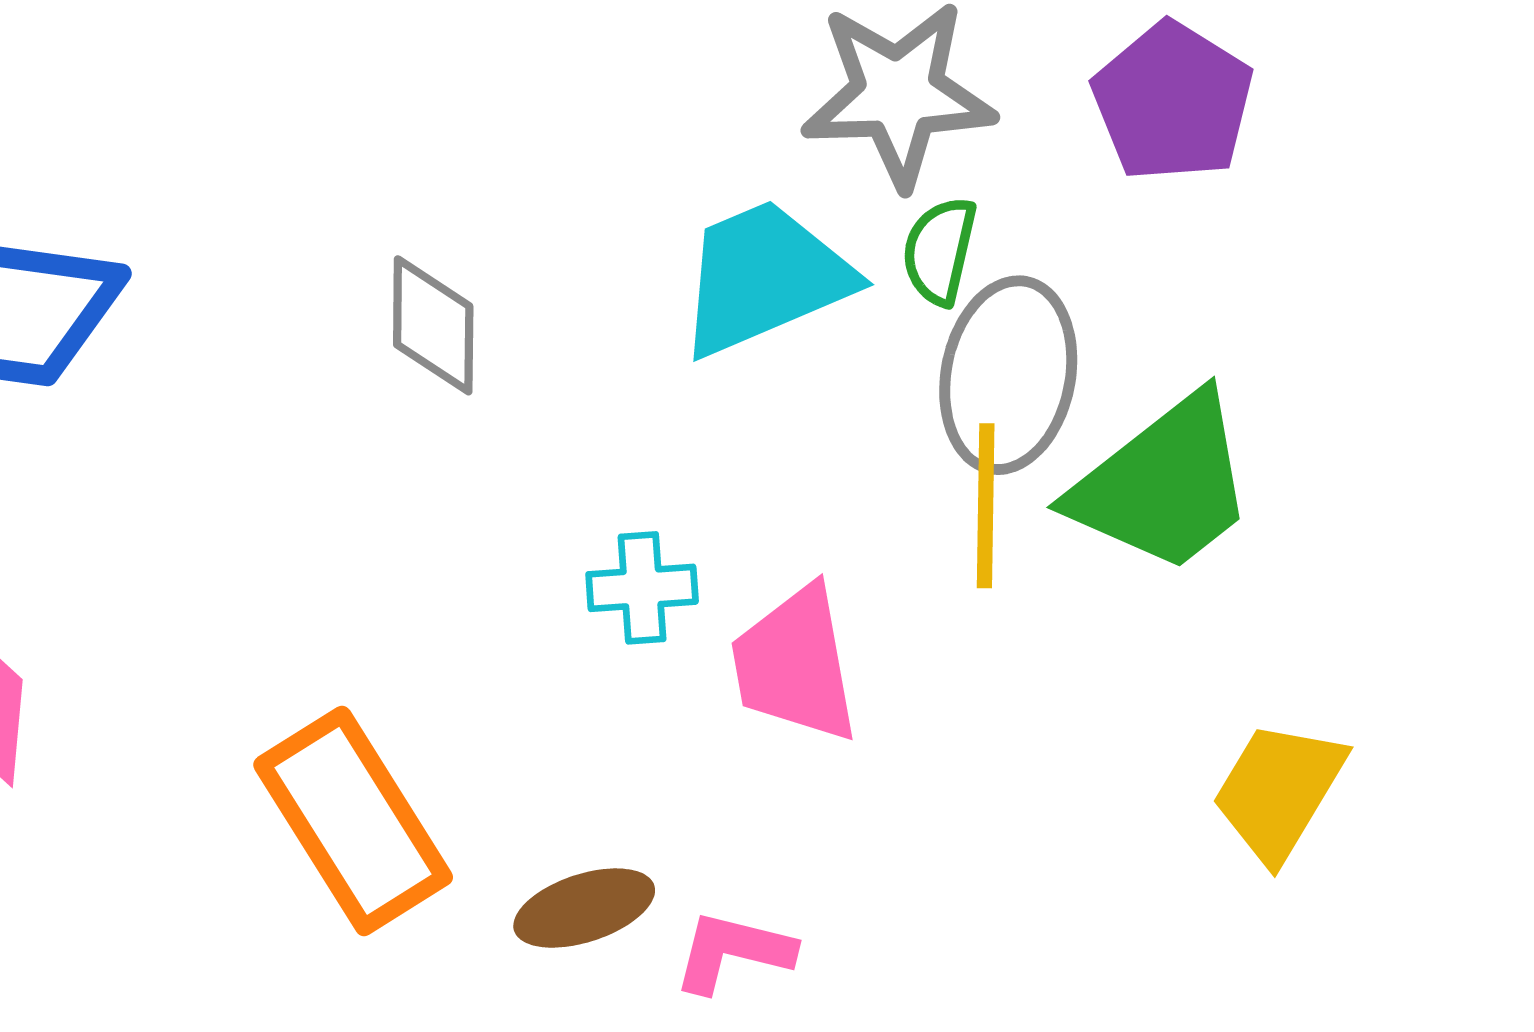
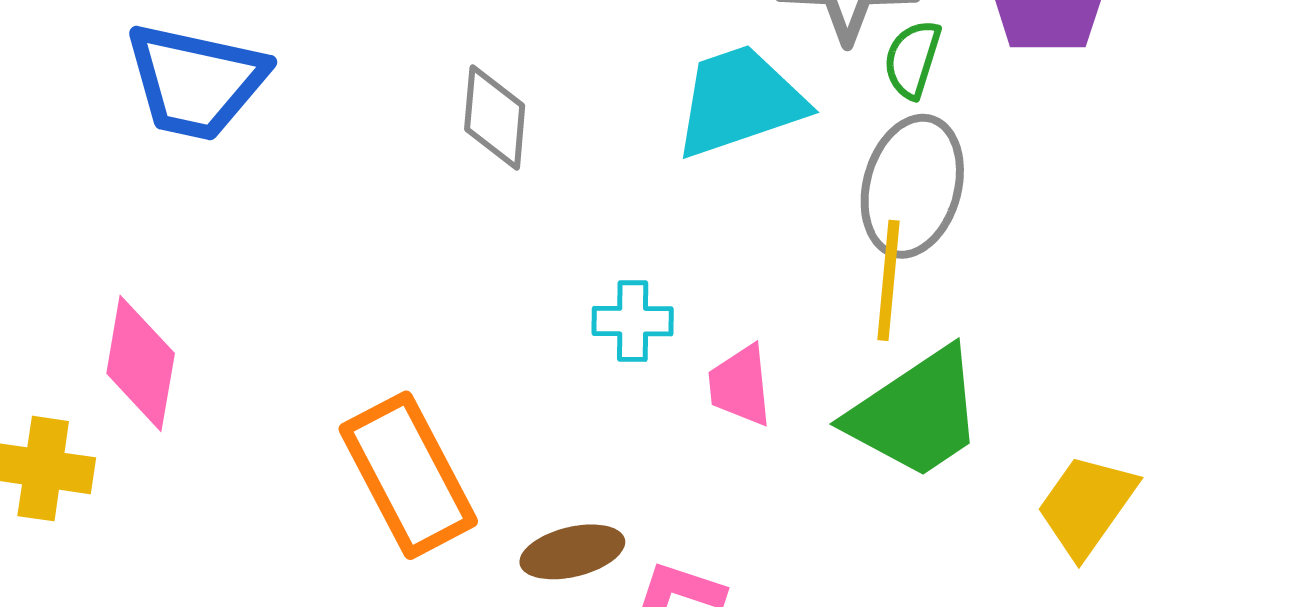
green semicircle: (939, 251) -> (912, 59), moved
green trapezoid: (1164, 484) -> (916, 414), moved
pink trapezoid: (795, 664) -> (740, 385), size x0.7

